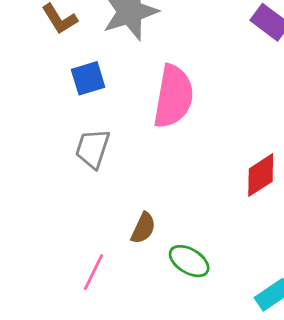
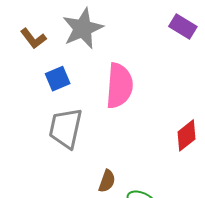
gray trapezoid: (93, 149) -> (66, 128), size x1.4

